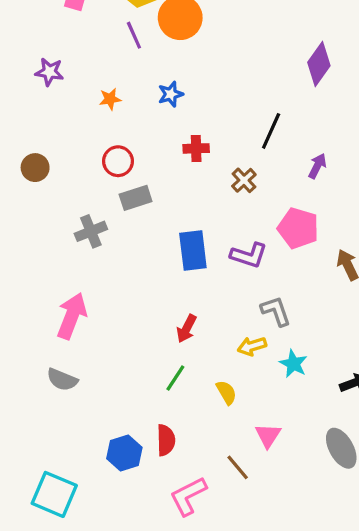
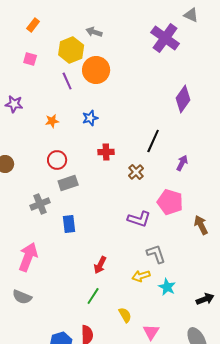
blue rectangle: (193, 250) -> (69, 224), moved, size x0.7
yellow semicircle: (226, 392) -> (125, 315), moved

